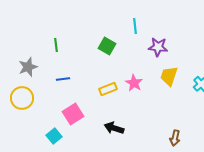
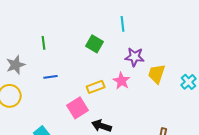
purple star: (158, 47) -> (135, 57), moved
pink square: (73, 114) -> (78, 108), moved

